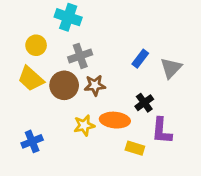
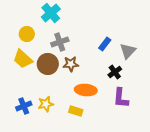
cyan cross: (68, 17) -> (51, 13), turned 30
black cross: (144, 103) -> (115, 72), moved
yellow star: (84, 125) -> (46, 104), moved
yellow rectangle: (135, 148) -> (76, 111), moved

